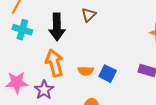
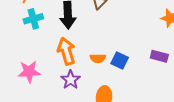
cyan cross: (22, 30) -> (33, 19), turned -30
purple star: (44, 90) -> (71, 80), moved

